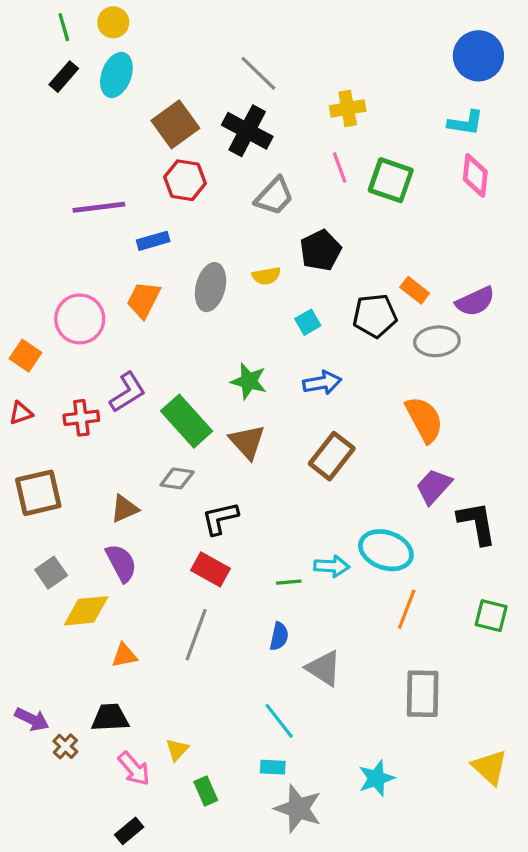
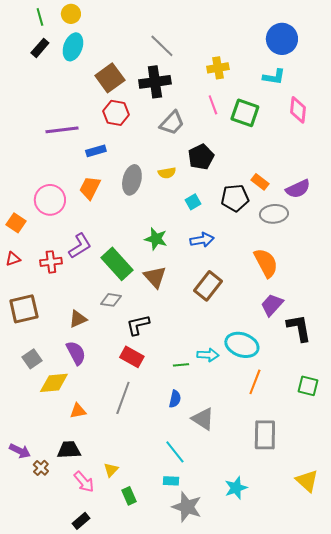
blue circle: (478, 56) -> (282, 39), moved
cyan L-shape: (466, 123) -> (274, 77), moved
black cross: (247, 131) -> (155, 82), turned -36

